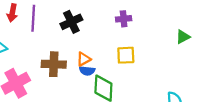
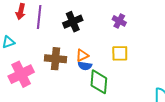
purple cross: (124, 19) -> (119, 21), turned 32

